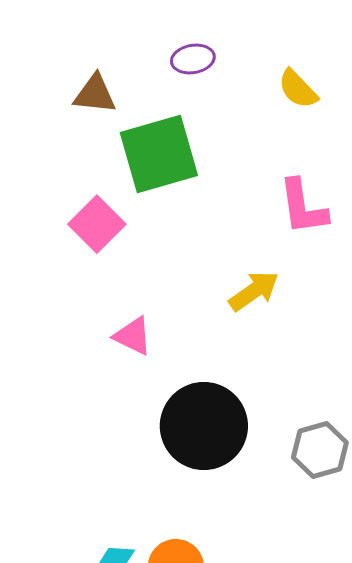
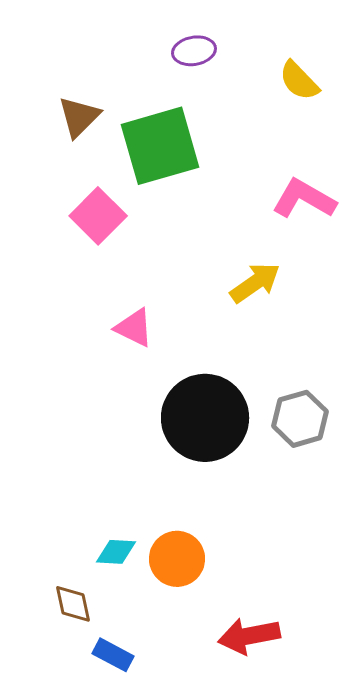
brown triangle: (95, 94) -> (79, 117), moved, turned -51
pink L-shape: (303, 207) -> (304, 199), turned 128
gray hexagon: (320, 450) -> (300, 419), moved

